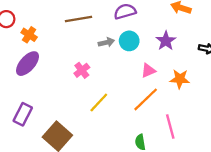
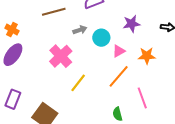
cyan circle: (129, 41) -> (101, 38), moved
purple star: (166, 41) -> (132, 24), turned 30
pink cross: (82, 70) -> (61, 56), size x1.6

